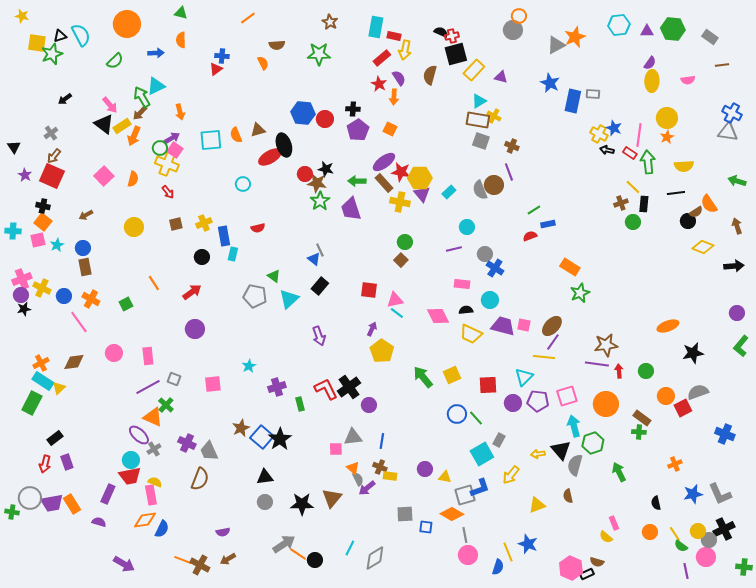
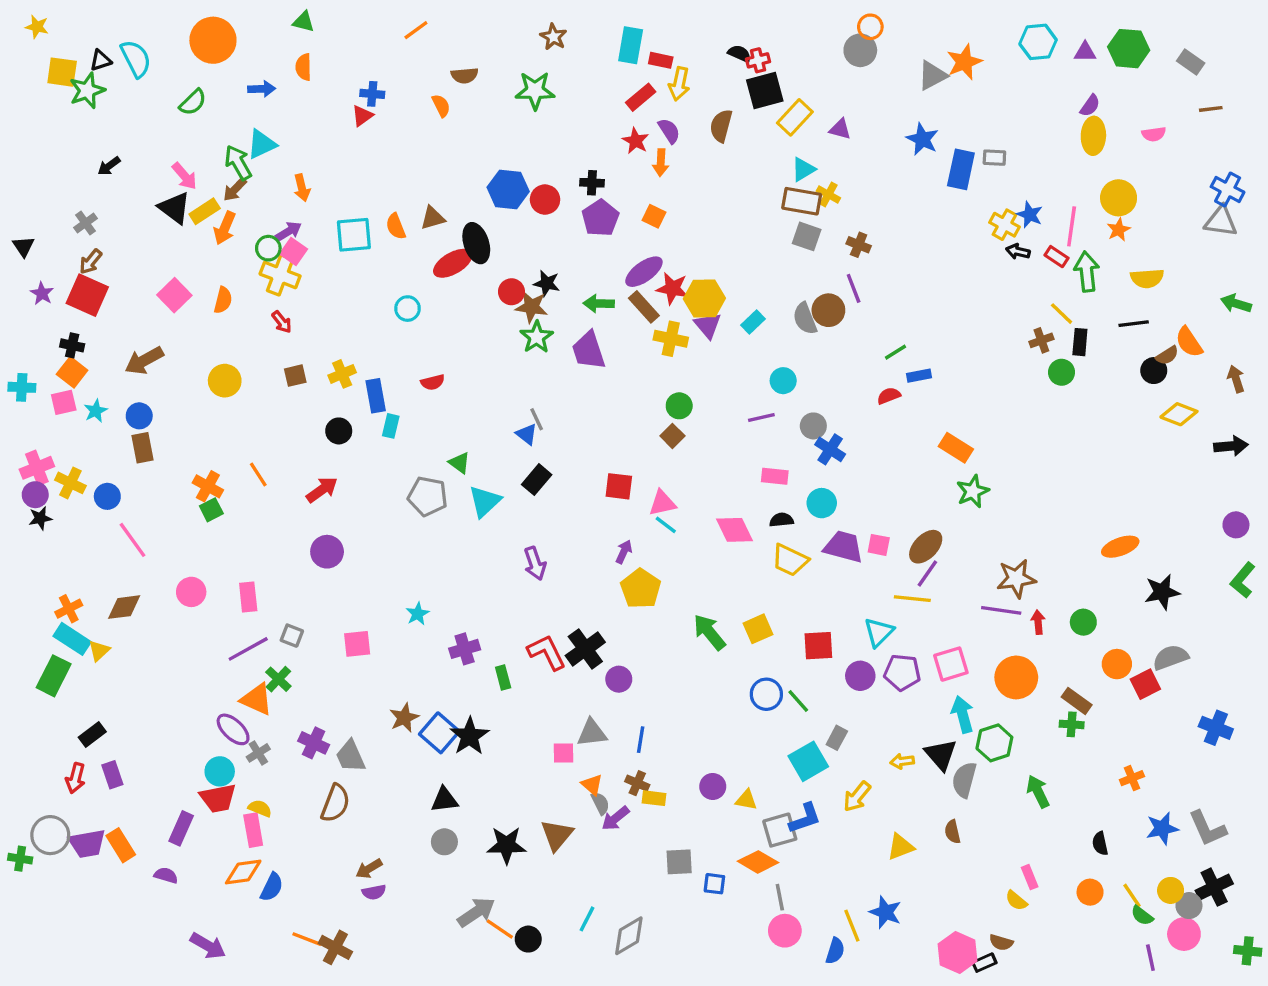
brown arrow: (86, 215) -> (144, 361), size x1.6
orange cross: (91, 299) -> (208, 486), moved
brown arrow: (228, 559) -> (369, 869), moved

